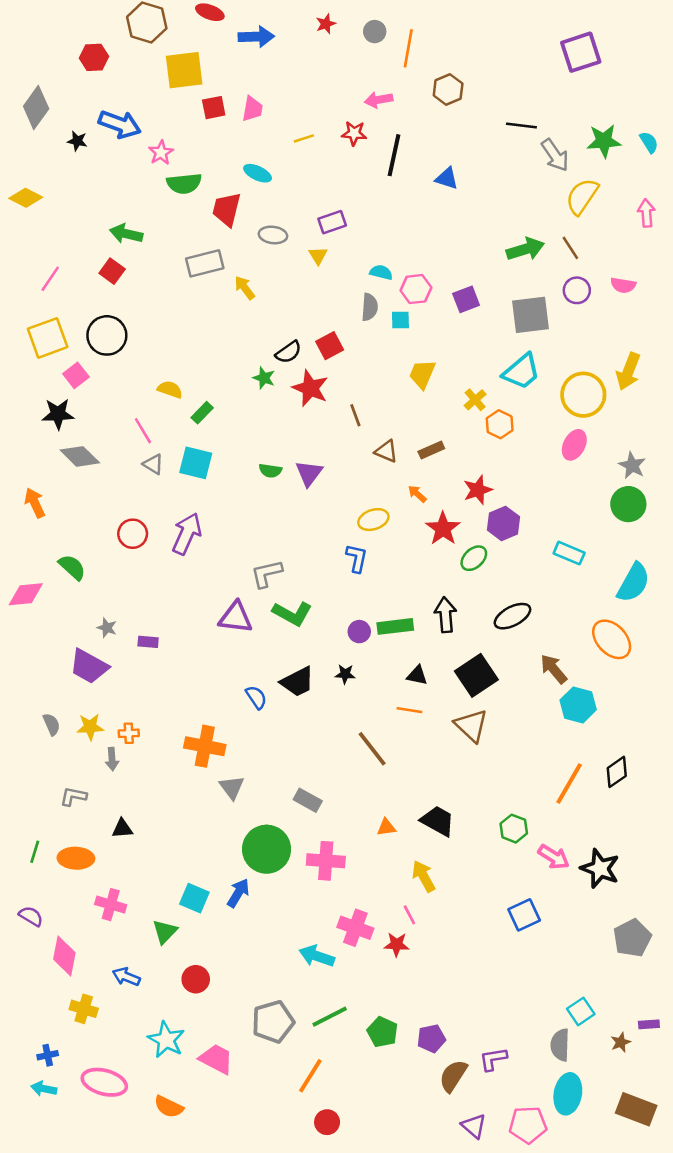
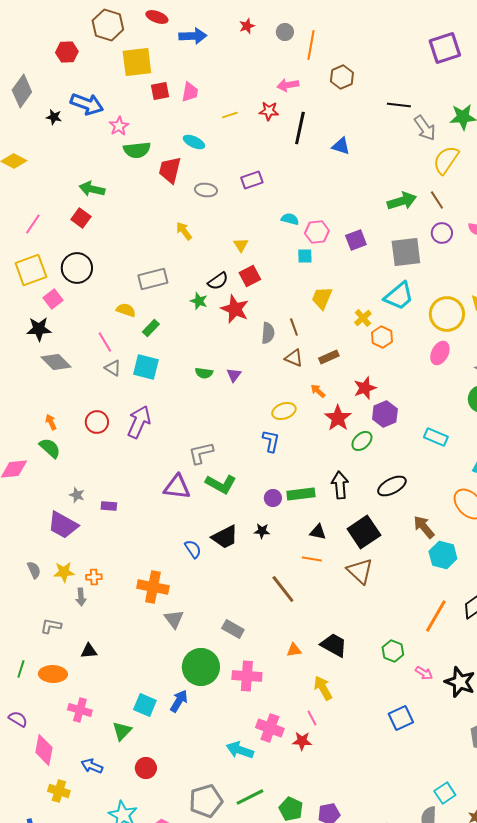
yellow triangle: (318, 256) -> (241, 245), moved
gray rectangle: (205, 263) -> (153, 279), moved
gray semicircle: (370, 307) -> (268, 333), moved
brown line: (355, 415) -> (294, 327), moved
purple triangle: (309, 473) -> (234, 375), size x0.7
orange arrow: (35, 503) -> (51, 422), moved, size x0.7
pink arrow: (554, 857) -> (424, 673), size x0.7

